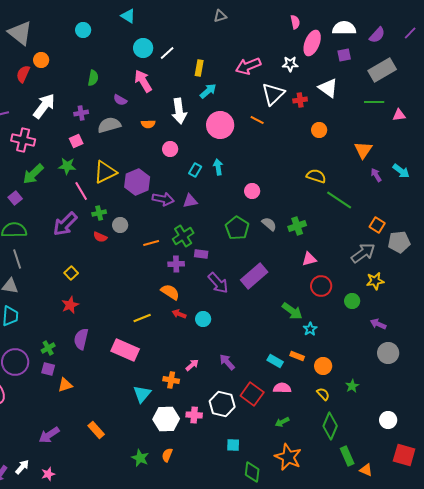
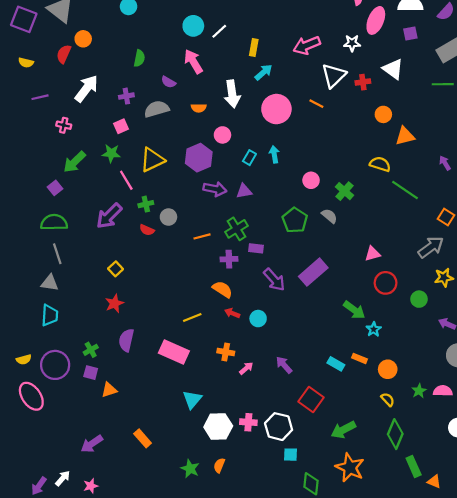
pink cross: (23, 140) -> (64, 125), size x0.6
orange triangle: (363, 150) -> (405, 136), moved, turned 42
purple hexagon: (137, 182) -> (199, 158), moved
green cross: (297, 226) -> (344, 191), moved, turned -30
orange cross: (171, 380) -> (226, 352), moved
pink semicircle: (282, 388) -> (443, 391), moved
white hexagon: (222, 404) -> (279, 427), moved
green arrow: (282, 422) -> (343, 430), size x1.6

